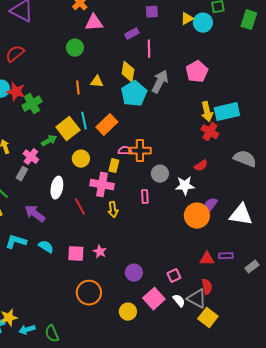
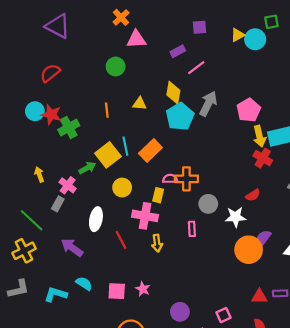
pink line: (149, 49) -> (196, 68), turned 54
pink pentagon: (197, 72) -> (249, 110), moved
orange line: (78, 88) -> (107, 110), moved
cyan L-shape: (16, 242) -> (56, 294), moved

